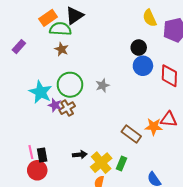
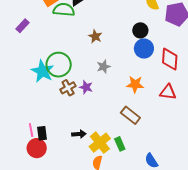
brown star: (62, 49) -> (95, 36), moved
green circle: (70, 85) -> (59, 65), moved
purple star: (55, 105) -> (86, 87), moved
red triangle: (169, 119) -> (168, 92), moved
orange star: (154, 127) -> (135, 84), moved
green rectangle: (121, 163) -> (120, 144), turned -48

